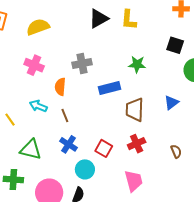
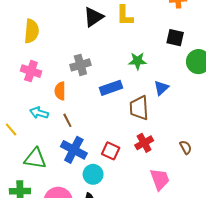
yellow semicircle: (38, 27) -> (32, 31), turned 120
blue triangle: (171, 103) -> (161, 88), moved
blue cross: (68, 144) -> (74, 150), size x1.4
pink trapezoid: (134, 181) -> (160, 179), moved

